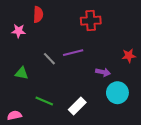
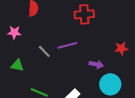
pink star: (19, 31) -> (14, 32), moved

